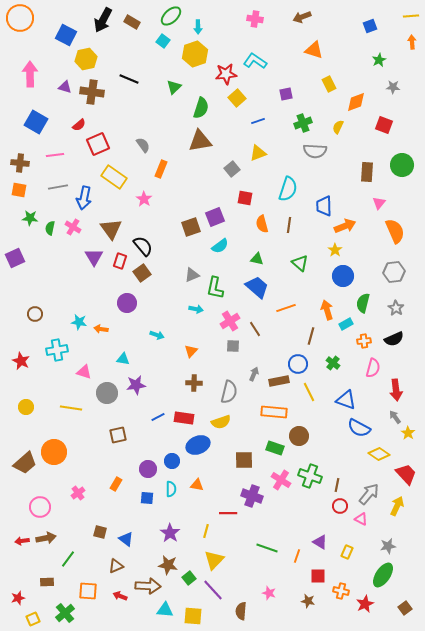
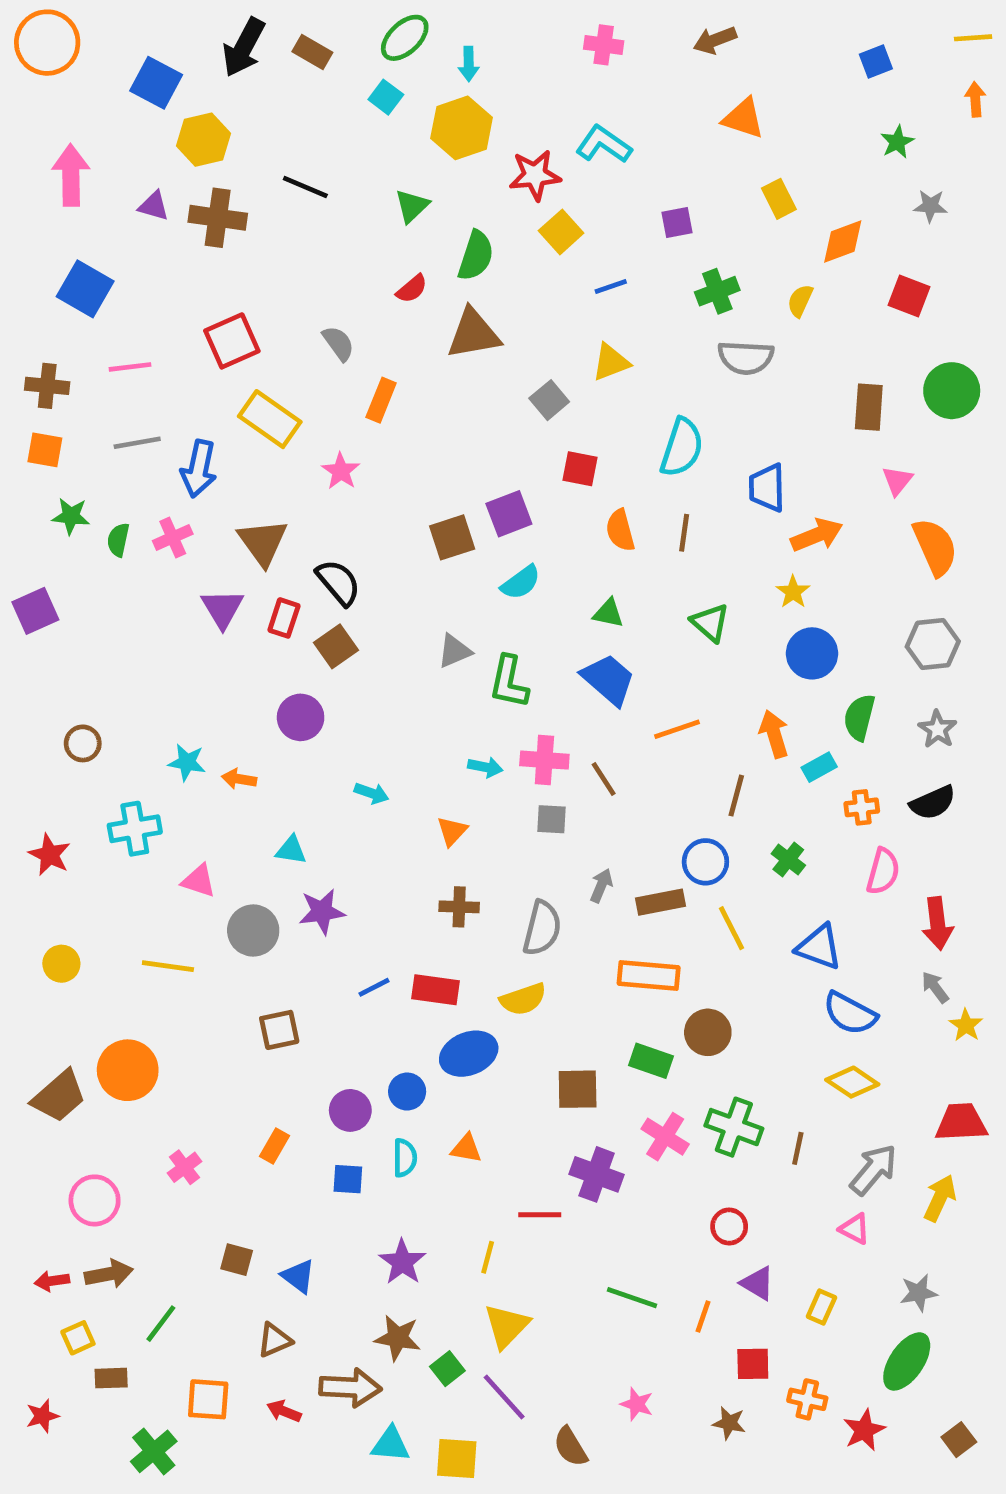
red semicircle: (79, 125) -> (412, 289), moved
pink cross: (73, 227) -> (173, 537), turned 35
cyan arrow: (196, 309) -> (485, 767), moved
pink cross: (230, 321) -> (544, 760), turned 36
yellow diamond: (379, 454) -> (852, 1082), moved
red trapezoid: (406, 474) -> (961, 1122), turned -50
red circle: (340, 506) -> (729, 1226), moved
brown semicircle: (241, 611) -> (570, 1447), turned -36
yellow square: (33, 619) -> (78, 1338), moved

